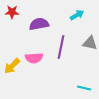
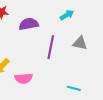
pink semicircle: (34, 58) -> (24, 78), moved

